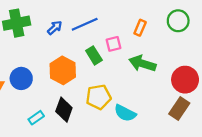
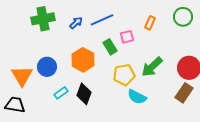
green arrow: (142, 63) -> (152, 67), moved, turned -60
yellow pentagon: (99, 97) -> (124, 75), moved
cyan rectangle: (36, 118) -> (61, 93), moved

